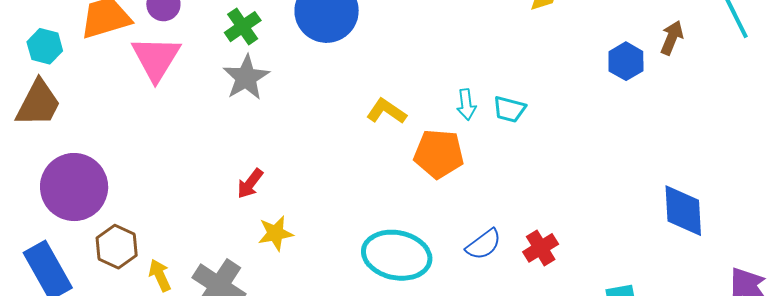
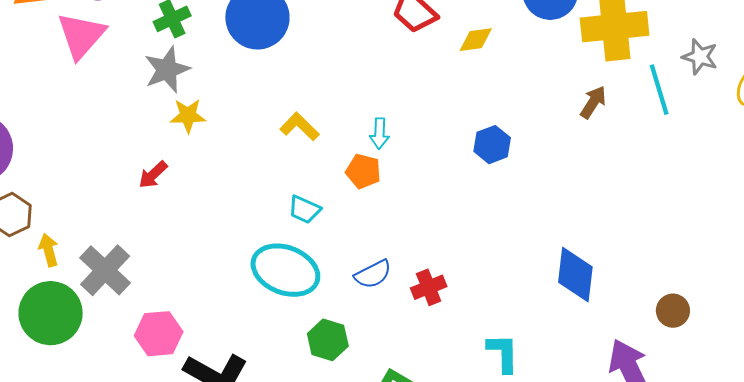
blue hexagon: (626, 61) -> (492, 145), moved
cyan trapezoid: (509, 109) -> (304, 209), moved
orange pentagon: (439, 154) -> (363, 171), moved, size x0.7
yellow star: (275, 233) -> (188, 116), moved

